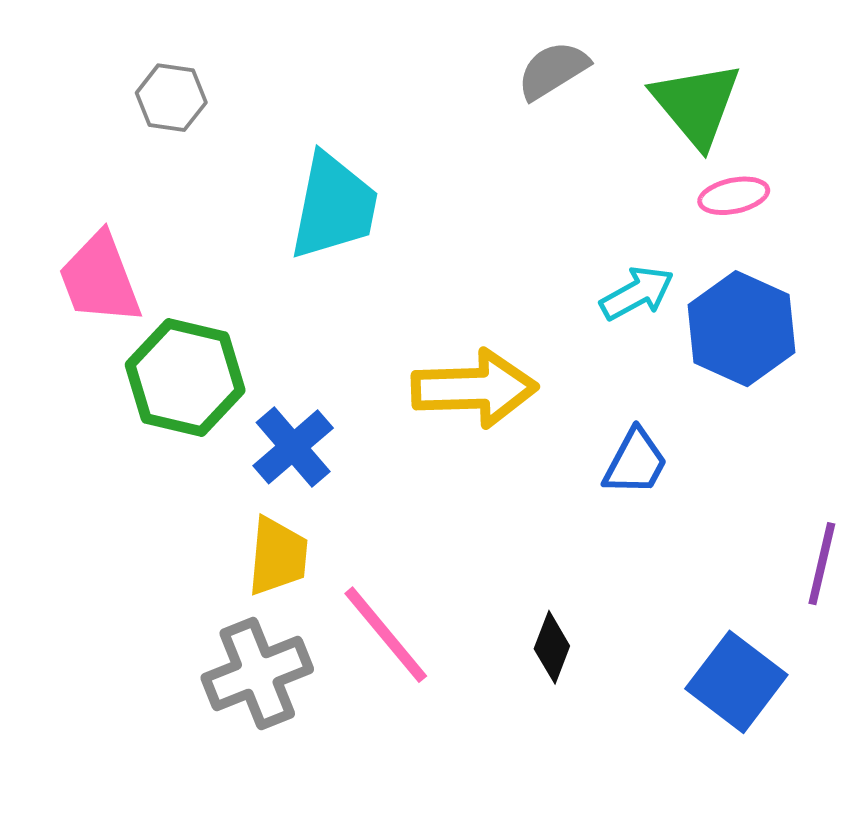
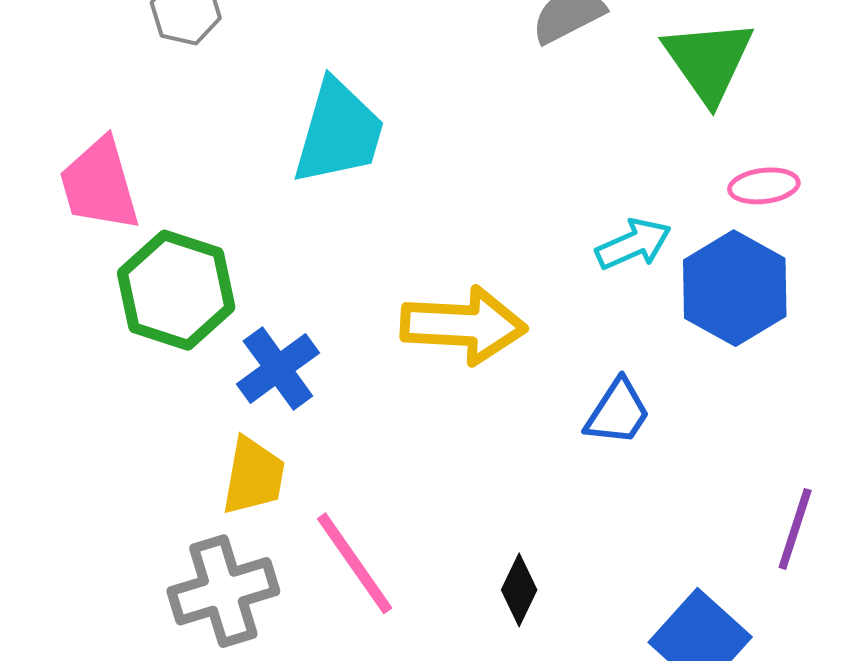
pink ellipse: (734, 196) -> (764, 186), moved

